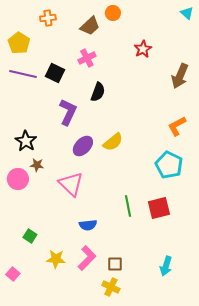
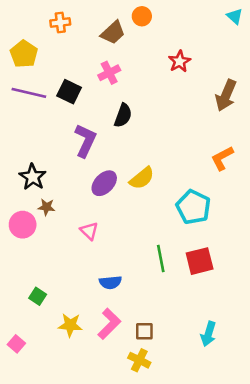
cyan pentagon: (169, 165) -> (193, 207), moved
pink triangle: (71, 184) -> (89, 231), size x0.6

